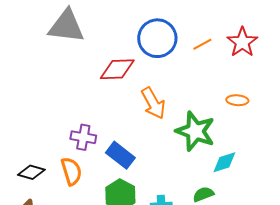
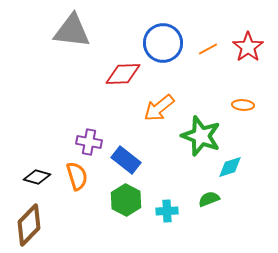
orange arrow: (153, 103) -> (159, 108), turned 80

